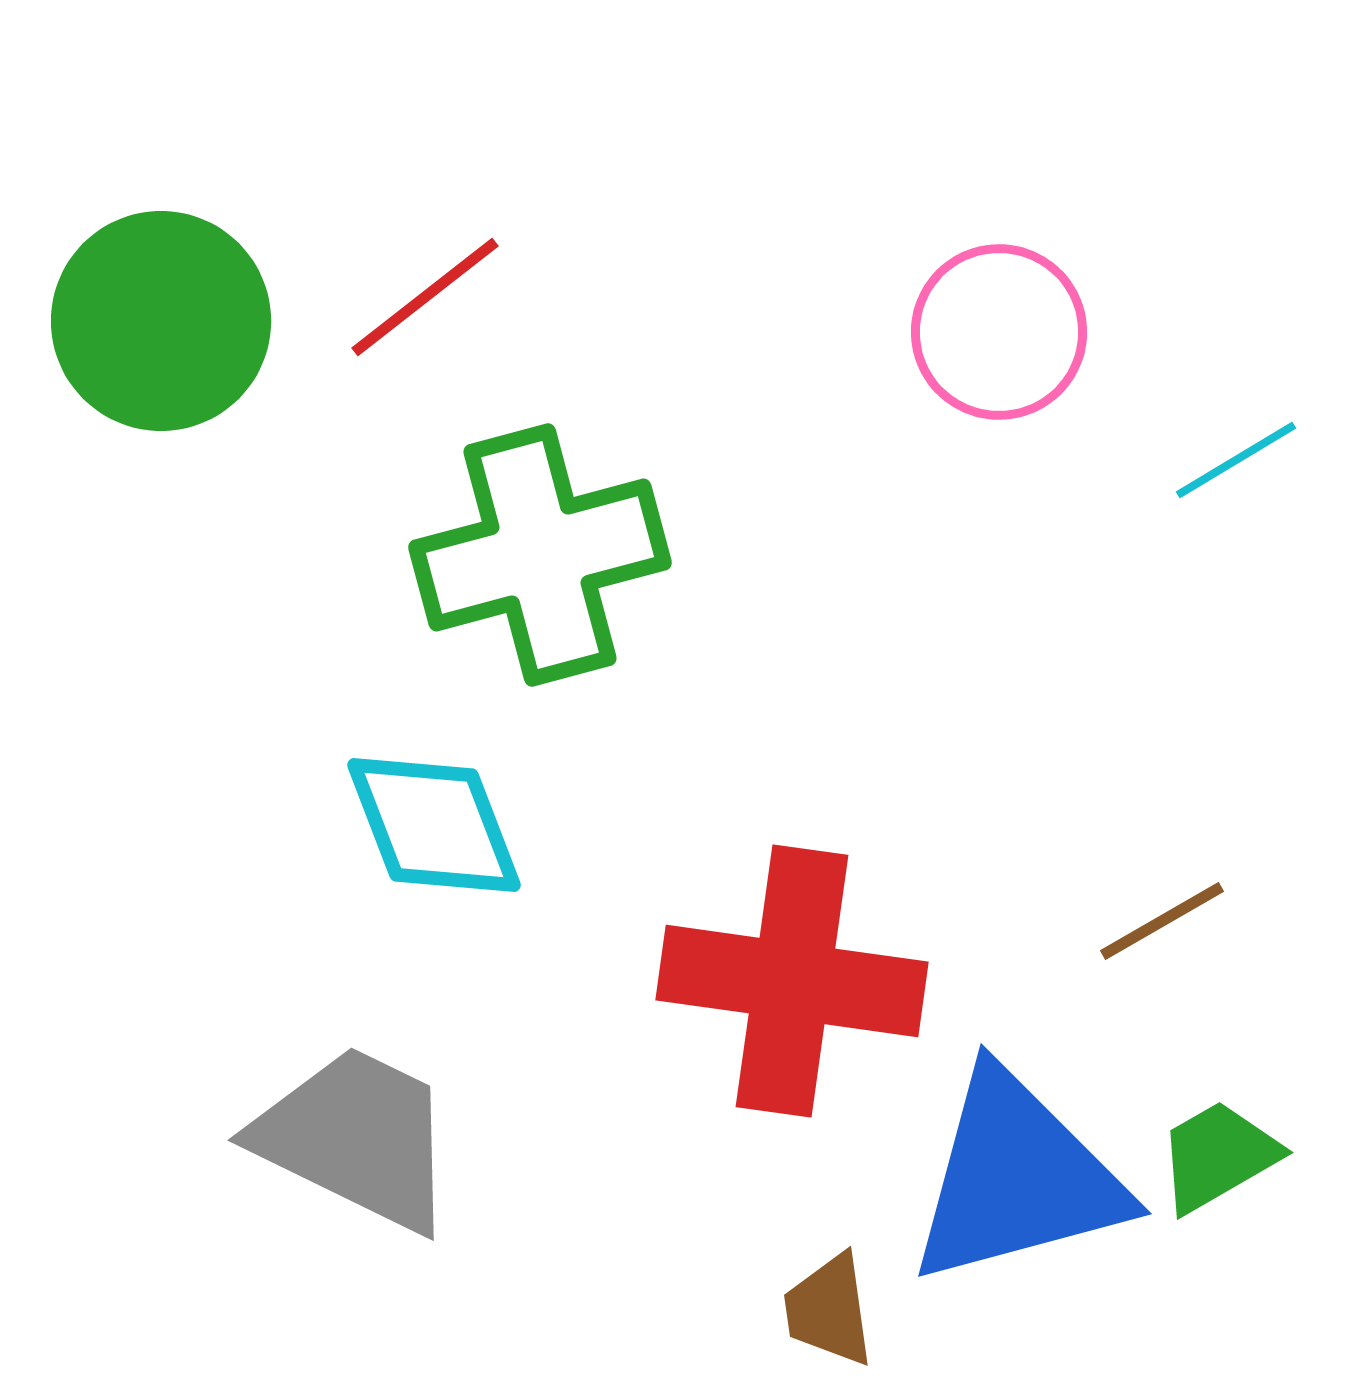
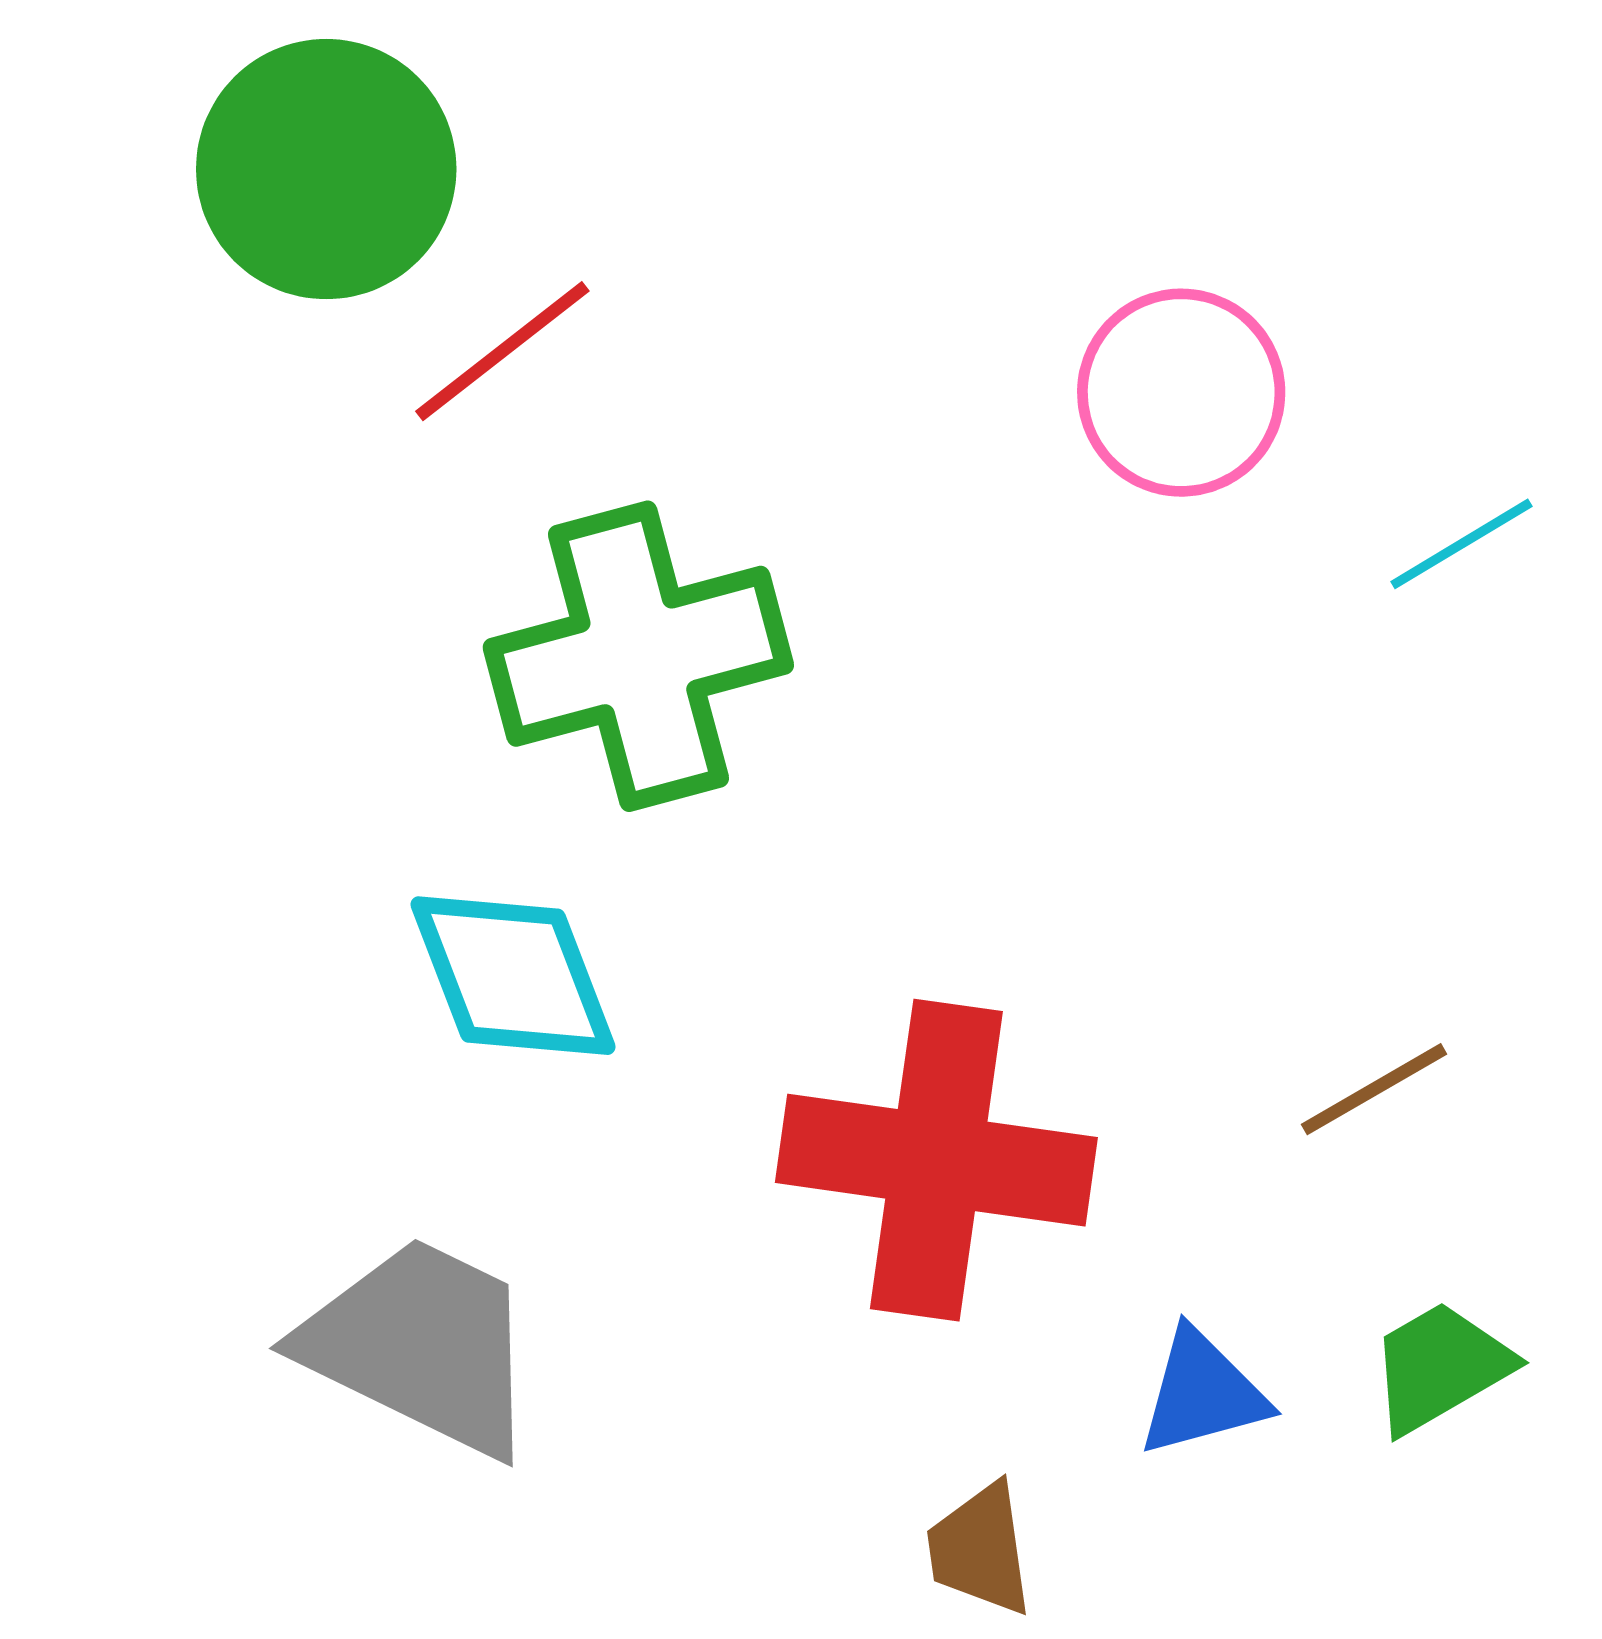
green circle: (161, 321) -> (326, 169), moved
blue triangle: (1017, 1178) -> (1202, 1393), size x0.5

